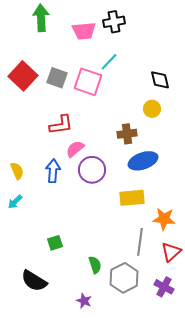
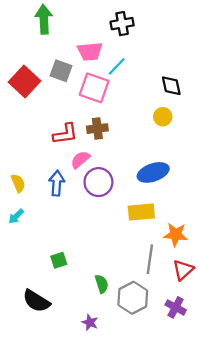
pink trapezoid: (84, 31) -> (90, 51), moved
gray square: (57, 78) -> (61, 71), moved
brown cross: (127, 134) -> (97, 129), moved

